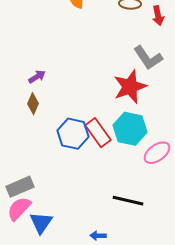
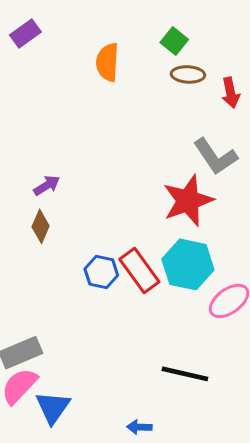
blue hexagon: (73, 134) -> (101, 272), size x0.7

